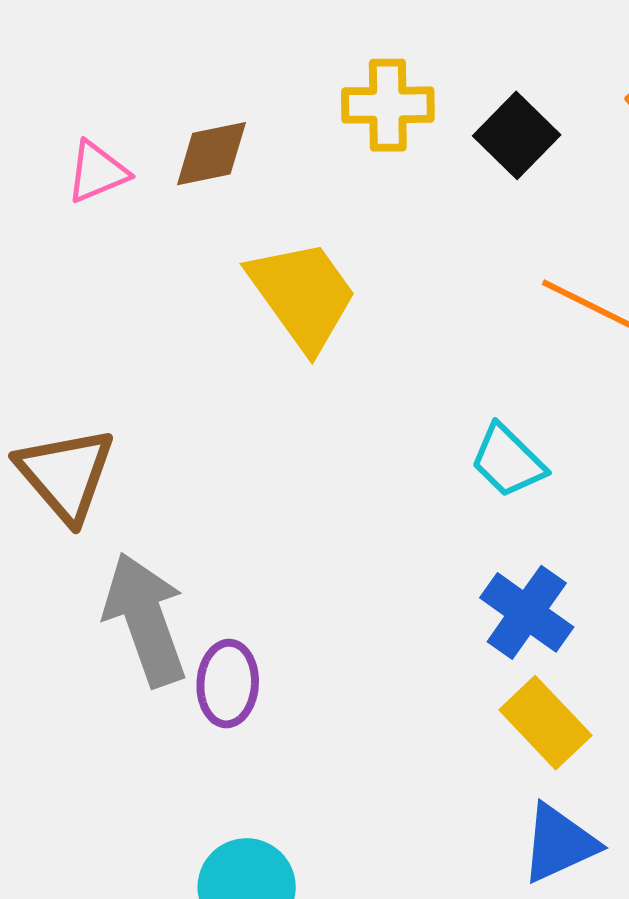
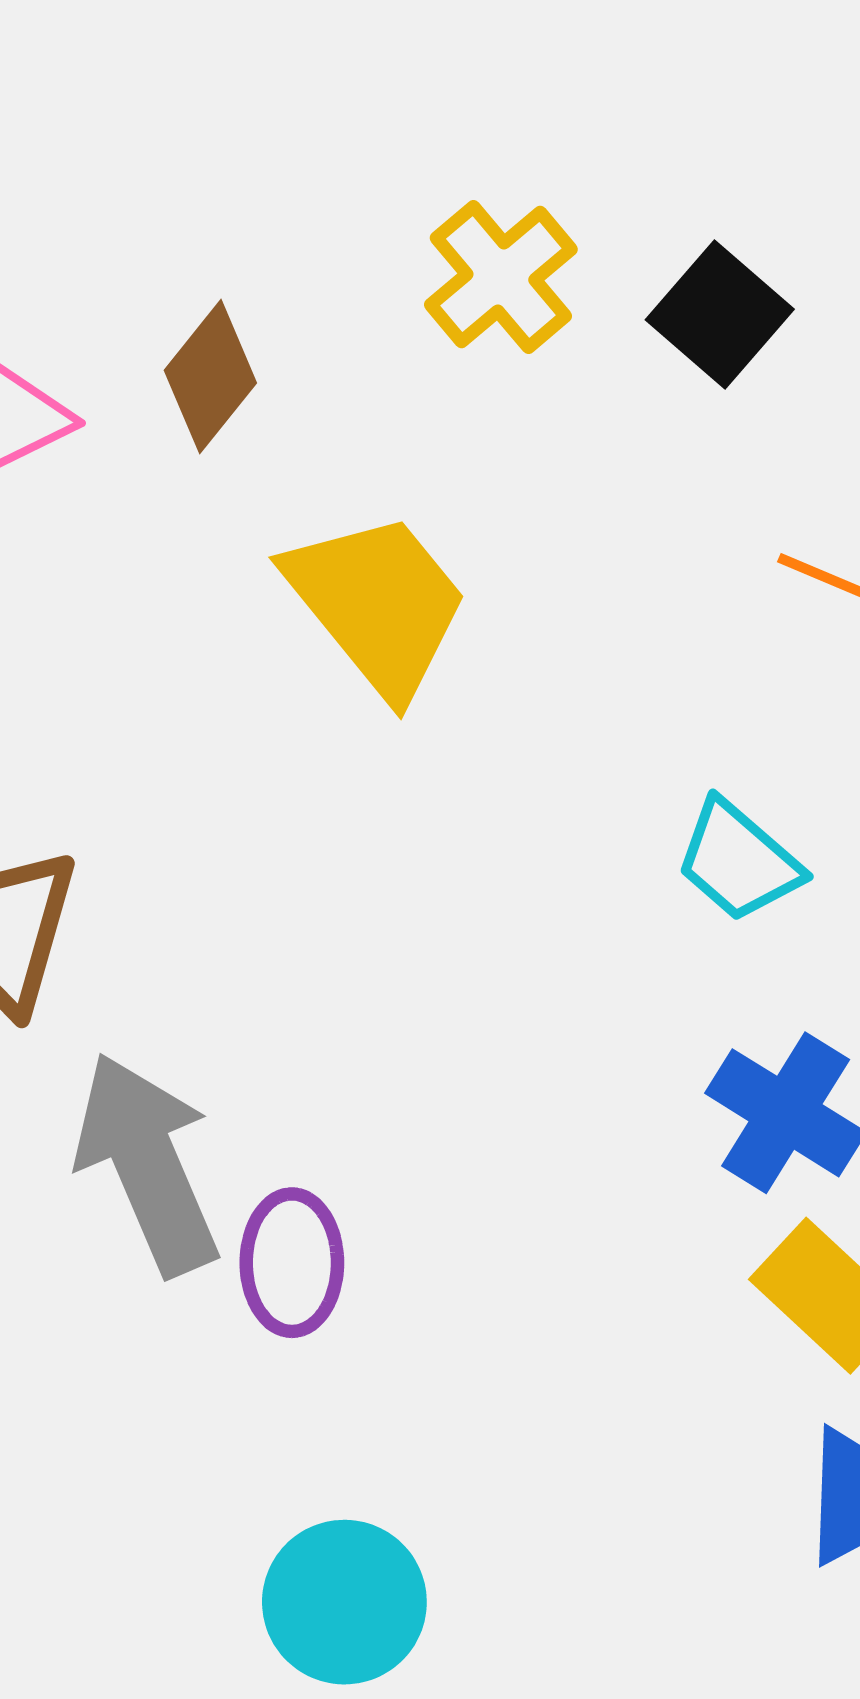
yellow cross: (388, 105) -> (501, 277), turned -36
brown diamond: (211, 154) -> (210, 377), turned -36

